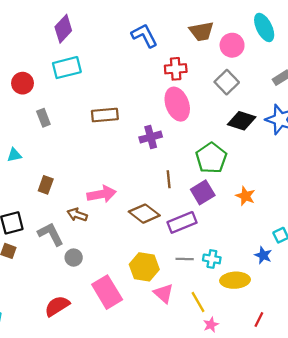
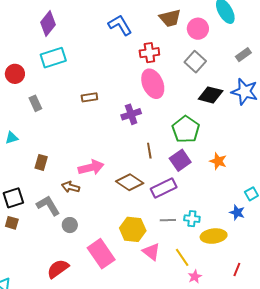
brown rectangle: (105, 115) -> (89, 97), size x0.7

